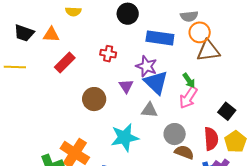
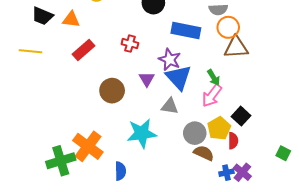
black square: (227, 111) -> (241, 116), moved
red semicircle: (211, 139) -> (233, 141), size x0.7
yellow pentagon: (235, 142) -> (219, 128), moved

